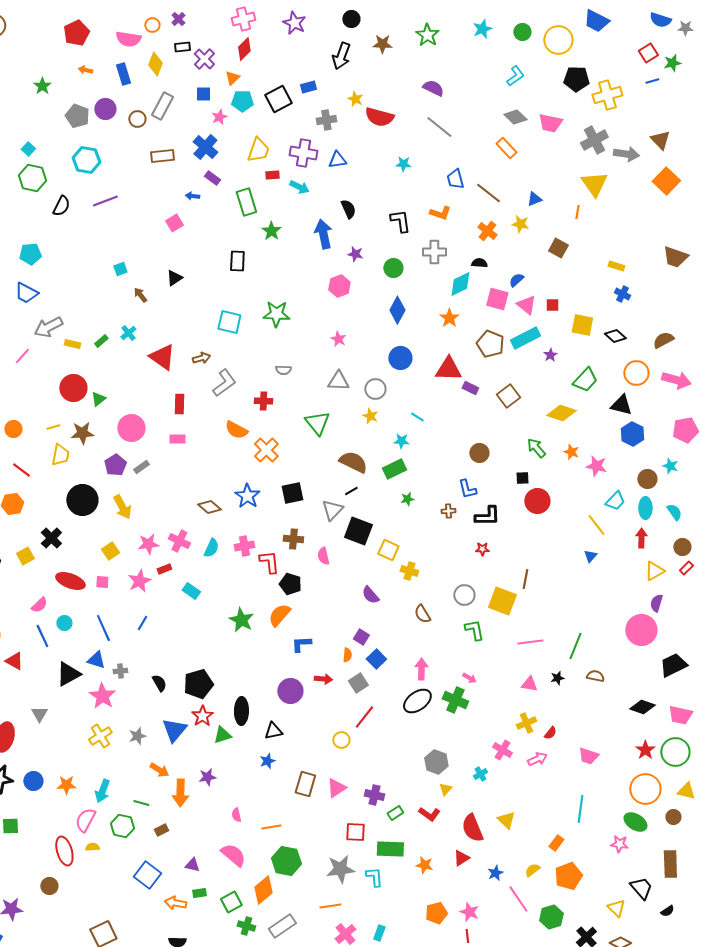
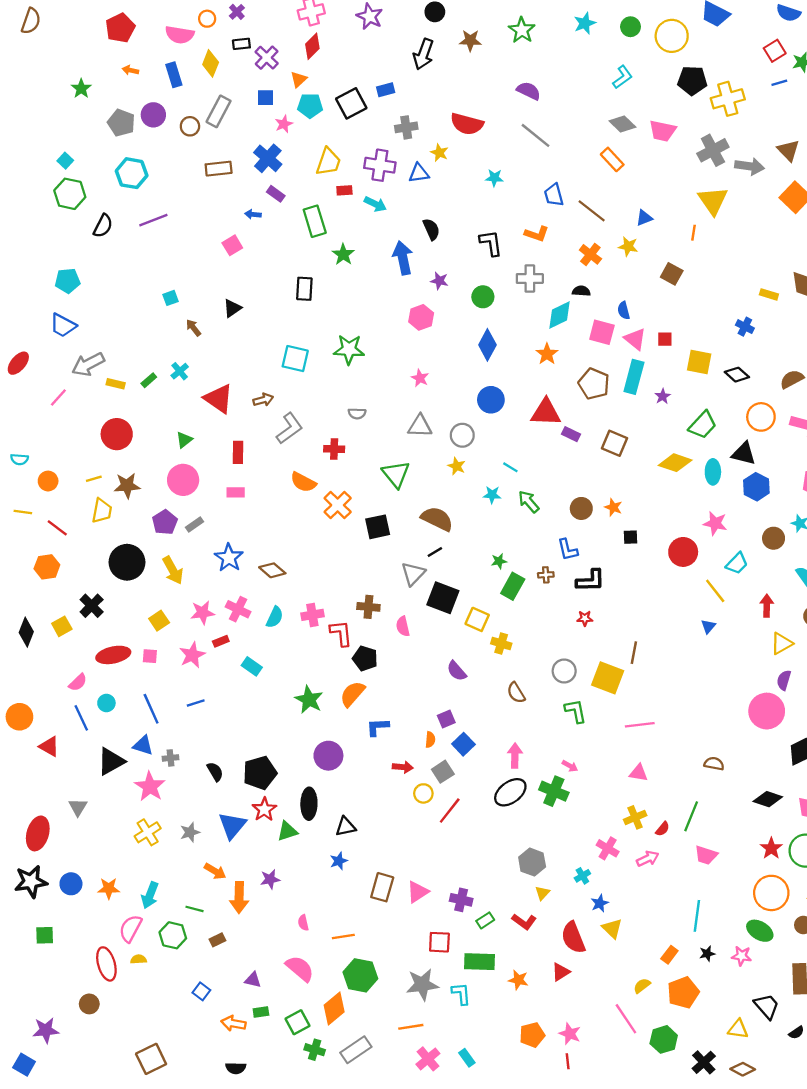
yellow star: (355, 99) -> (439, 153), moved
yellow rectangle: (616, 266) -> (769, 294), moved
blue semicircle: (516, 280) -> (624, 311), turned -63
cyan rectangle: (525, 338) -> (634, 377), turned -48
brown square: (508, 396) -> (614, 443), turned -30
green triangle: (98, 399) -> (184, 440), moved
green arrow: (536, 448) -> (529, 502), moved
orange star: (571, 452) -> (613, 507), moved
green rectangle: (394, 469) -> (513, 586), moved, turned -35
black square: (292, 493) -> (378, 527), moved
blue star: (247, 496) -> (229, 558), moved
red circle: (537, 501) -> (683, 552), moved
cyan ellipse: (645, 508) -> (713, 472), moved
red ellipse: (70, 581) -> (113, 655), turned -32
blue line: (142, 623) -> (196, 703), turned 42
purple square: (361, 637) -> (446, 719), turned 35
green line: (575, 646) -> (691, 816), moved
black star: (557, 678) -> (707, 954), moved
purple circle: (290, 691) -> (328, 756), moved
yellow circle: (341, 740) -> (423, 793), moved
blue star: (495, 873) -> (600, 903), moved
blue square: (147, 875) -> (201, 991), size x0.6
yellow triangle: (616, 908) -> (738, 1029), turned -36
cyan rectangle: (379, 933) -> (467, 1058), turned -56

